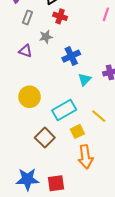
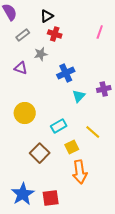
gray rectangle: (27, 17) -> (23, 35), turned 32
cyan rectangle: (64, 110) -> (59, 126), size x0.7
blue star: (27, 179) -> (23, 194), turned -30

